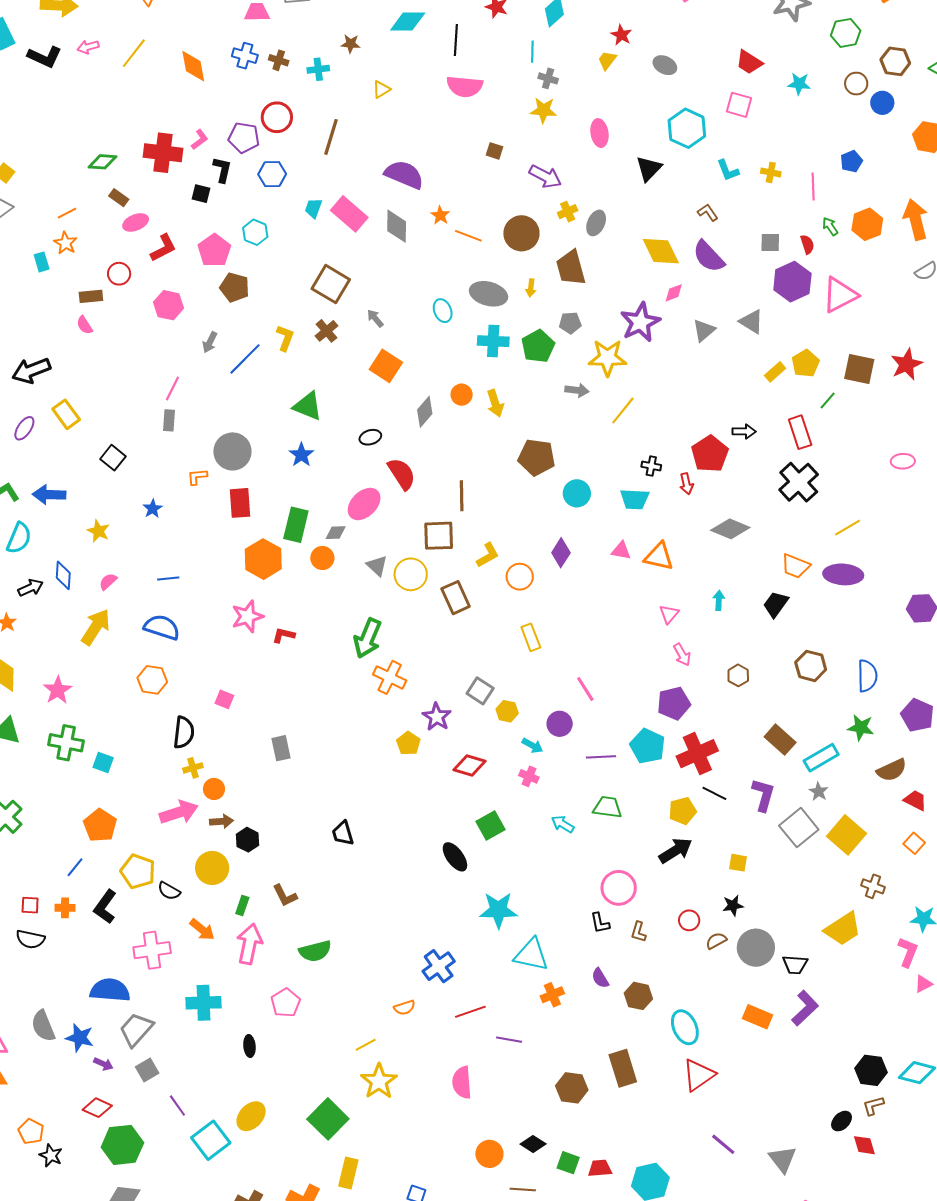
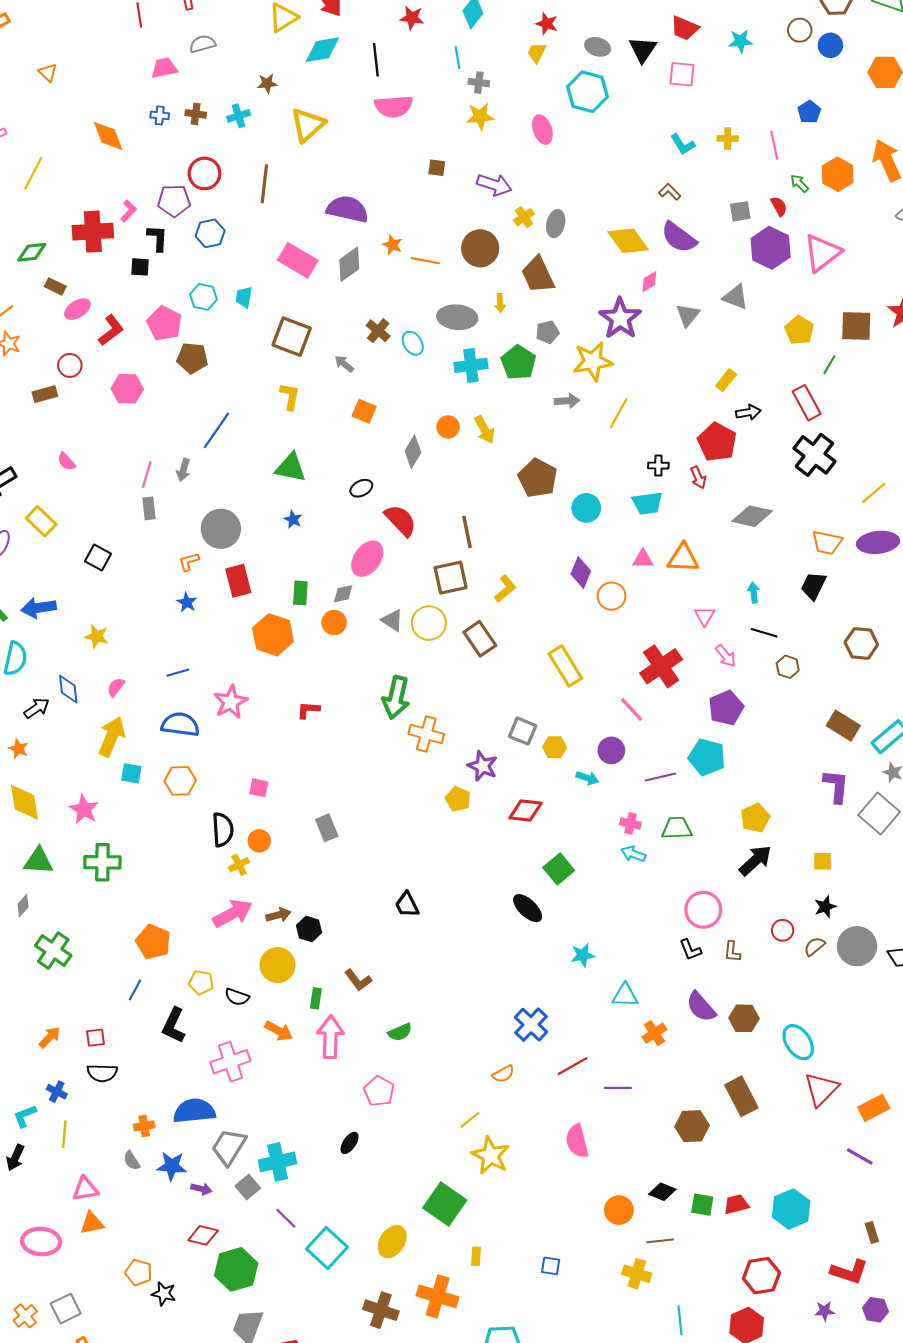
yellow line: (134, 53) -> (33, 173), moved
blue cross: (245, 56) -> (160, 115), size x0.7
yellow triangle: (381, 89) -> (308, 125), size x1.8
cyan hexagon: (687, 128) -> (588, 92), moved
black triangle: (649, 168) -> (643, 50), moved
cyan trapezoid: (313, 208) -> (244, 297), moved
gray diamond: (397, 226) -> (349, 264), turned 64
pink semicircle: (84, 325) -> (66, 462), moved
brown cross: (326, 331) -> (378, 331), moved
yellow L-shape: (285, 338) -> (290, 396), moved
gray arrow: (210, 342) -> (183, 470), moved
orange square: (386, 366) -> (364, 411), size x0.7
yellow rectangle: (775, 372) -> (726, 380), moved
blue star: (301, 455) -> (293, 519), size x0.7
brown pentagon: (537, 457) -> (538, 478), turned 30
blue star: (153, 509) -> (187, 602), moved
green rectangle: (296, 525) -> (300, 593), size x0.7
orange circle: (520, 577) -> (612, 596), moved
pink star: (247, 616) -> (231, 702), moved
yellow rectangle: (531, 637) -> (565, 666), size x1.4
red cross: (697, 754) -> (661, 666), moved
cyan square: (103, 763) -> (131, 773), moved
pink cross: (529, 776) -> (630, 823), moved
orange circle: (214, 789) -> (259, 841), moved
black line: (714, 793) -> (764, 633), moved
yellow pentagon: (138, 871) -> (201, 982), size x0.7
orange cross: (65, 908) -> (144, 1126), moved
cyan star: (498, 910) -> (583, 955), size x0.6
green semicircle: (315, 951) -> (400, 1032), size x0.7
cyan triangle: (531, 955) -> (625, 995), size x0.7
purple semicircle: (600, 978) -> (701, 1007), size x1.5
cyan cross: (204, 1003) -> (278, 1162), moved
orange rectangle: (757, 1017) -> (874, 1108), moved, turned -40
gray semicircle: (43, 1026) -> (132, 1161), size x0.6
black ellipse: (249, 1046) -> (350, 1143), turned 50
yellow ellipse: (251, 1116) -> (392, 1242), moved
yellow rectangle: (348, 1173) -> (476, 1256), size x0.6

